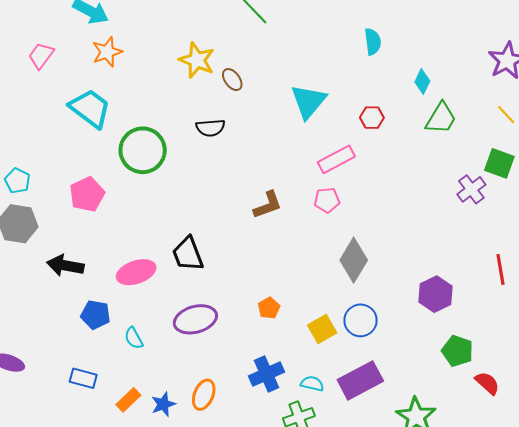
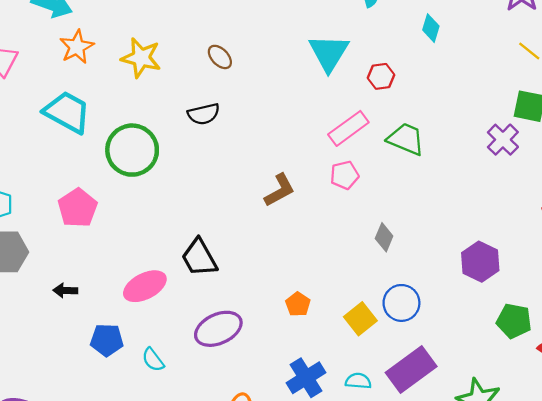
yellow star: (197, 60) -> (141, 58), moved
cyan triangle: (308, 101) -> (329, 53), moved
green trapezoid: (441, 118) -> (406, 139), moved, turned -90
gray diamond: (354, 260) -> (384, 237), size x0.6
black arrow: (65, 266) -> (65, 290), size x0.6

